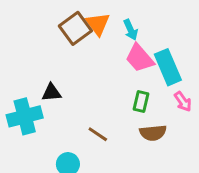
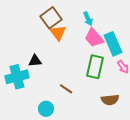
orange triangle: (98, 24) -> (58, 33), moved
green rectangle: (141, 101) -> (95, 67), size x1.6
brown semicircle: (153, 133) -> (110, 100), moved

